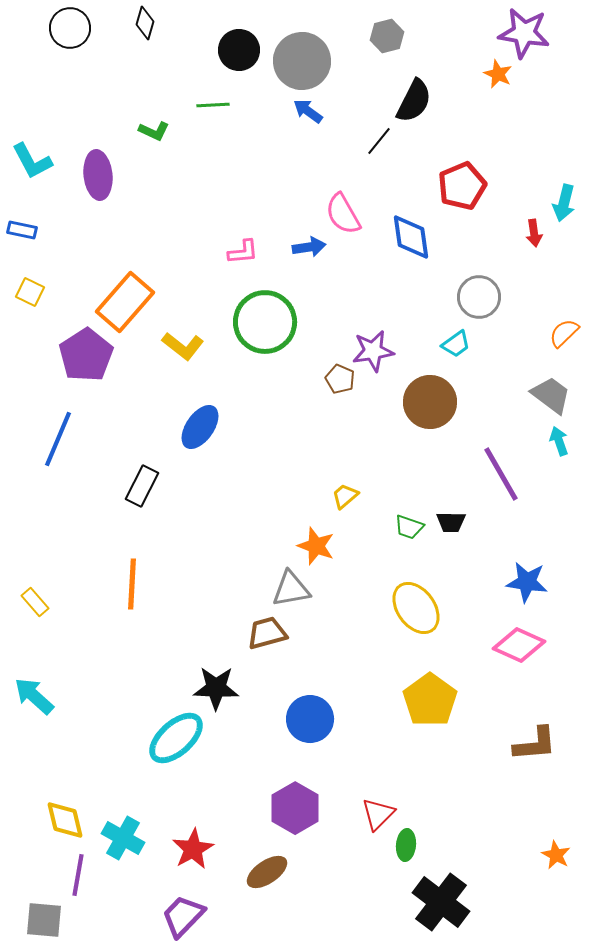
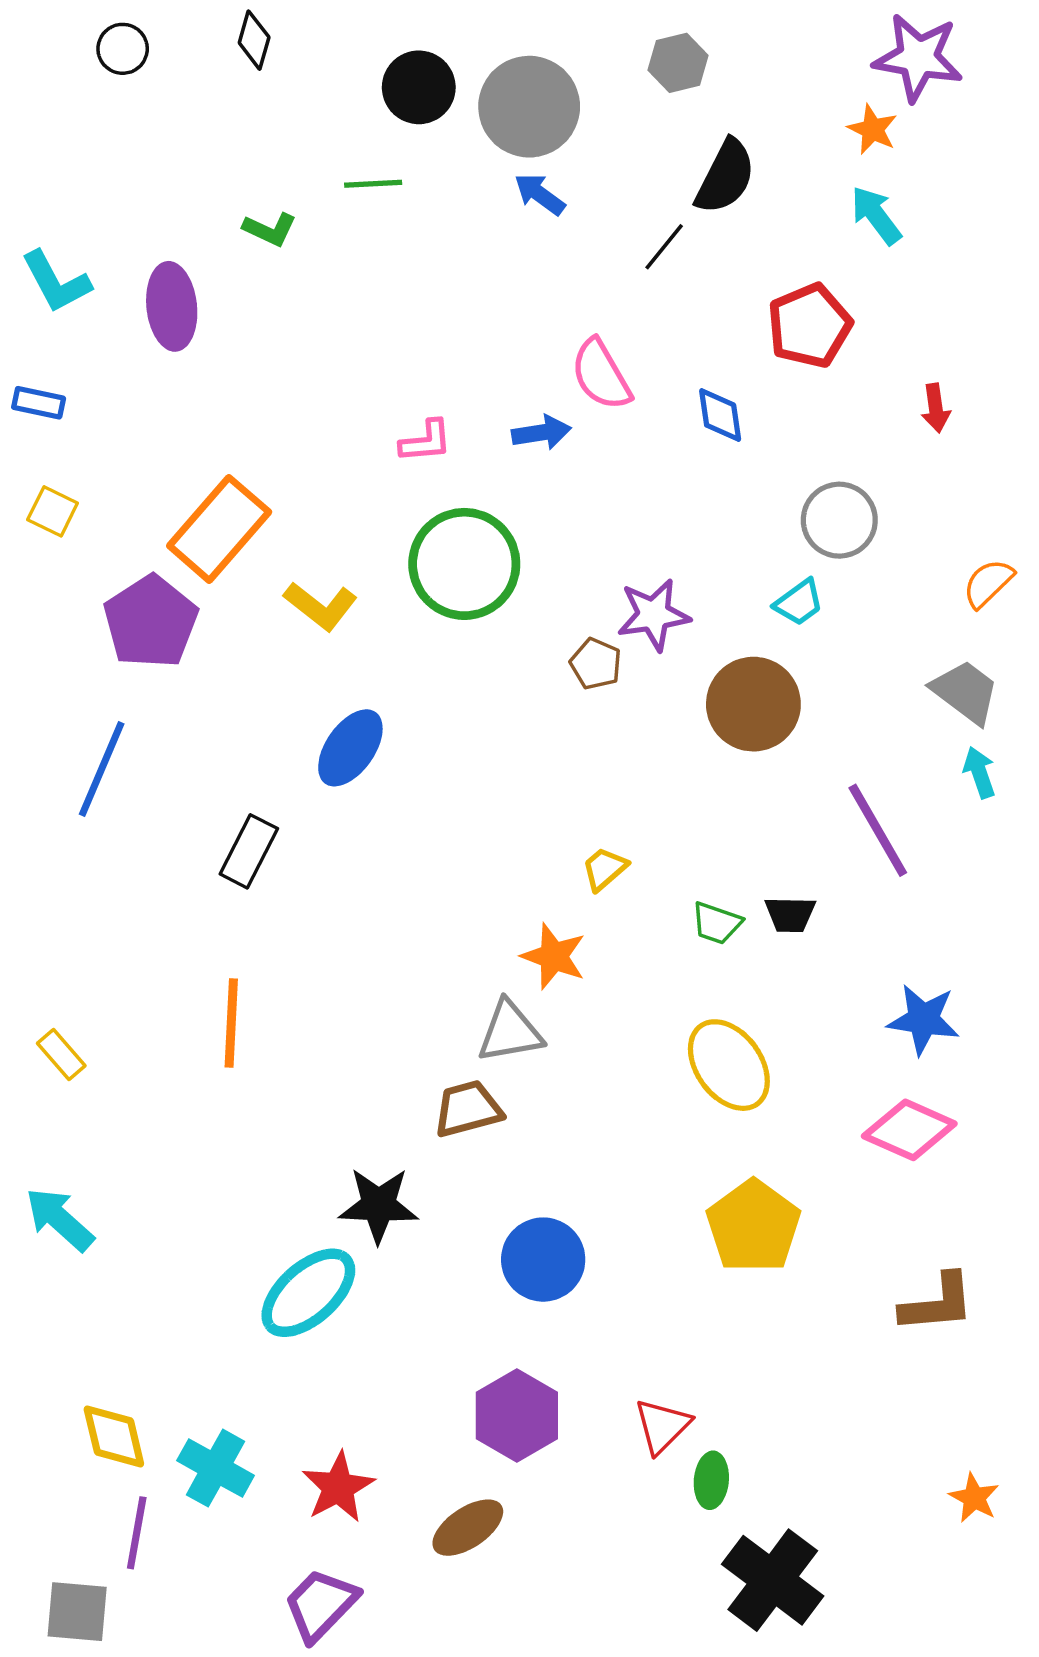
black circle: (70, 28) -> (123, 49), size x0.7
cyan arrow: (564, 203) -> (876, 215), moved, turned 129
blue diamond: (411, 237) -> (720, 415), size x0.7

